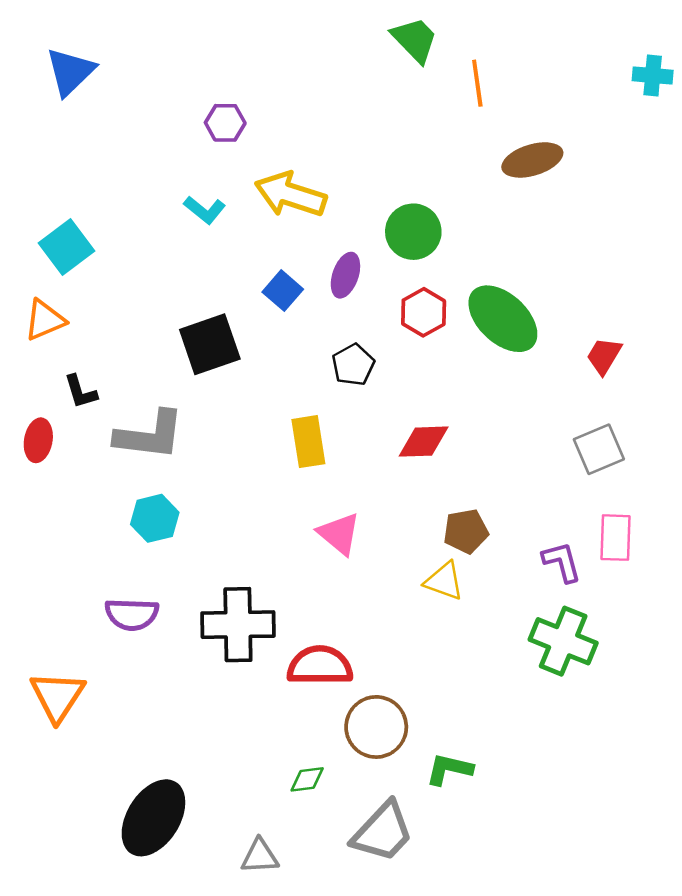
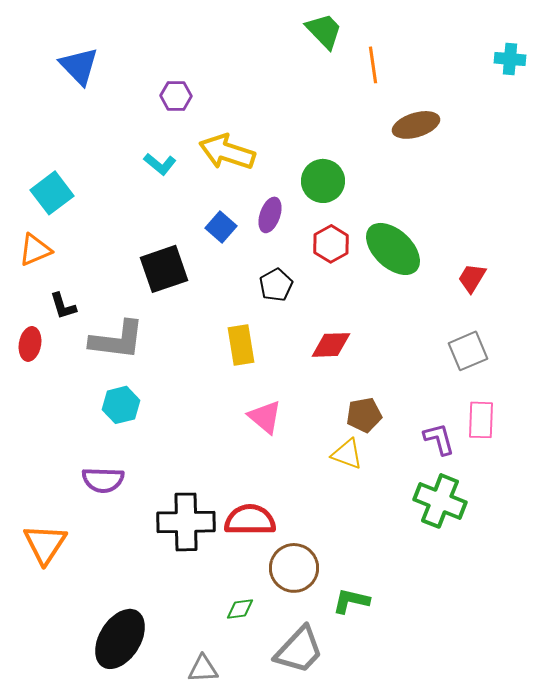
blue triangle: (70, 72) -> (79, 66), moved, turned -30
black cross: (238, 625) -> (186, 522), moved

